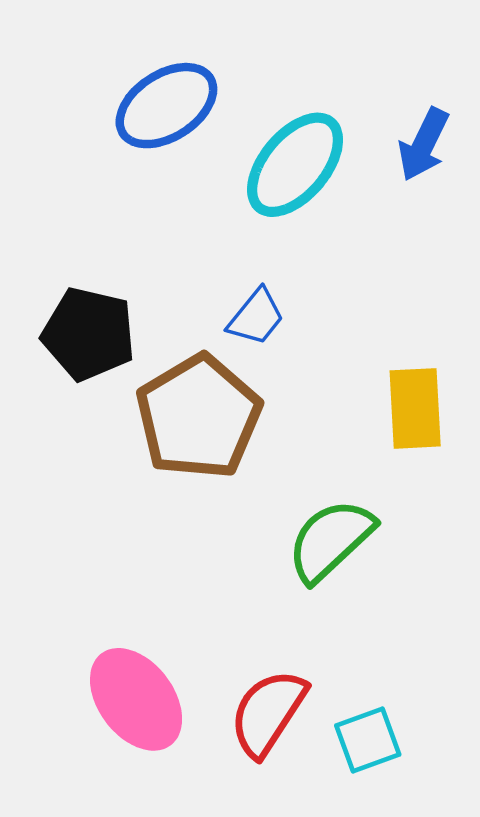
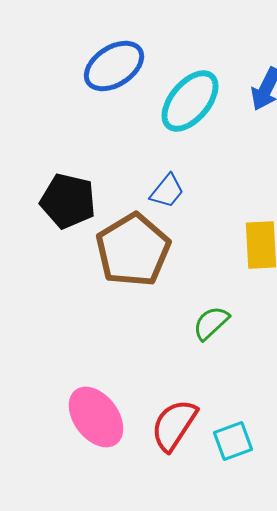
green semicircle: (331, 540) -> (211, 323), size x0.7

